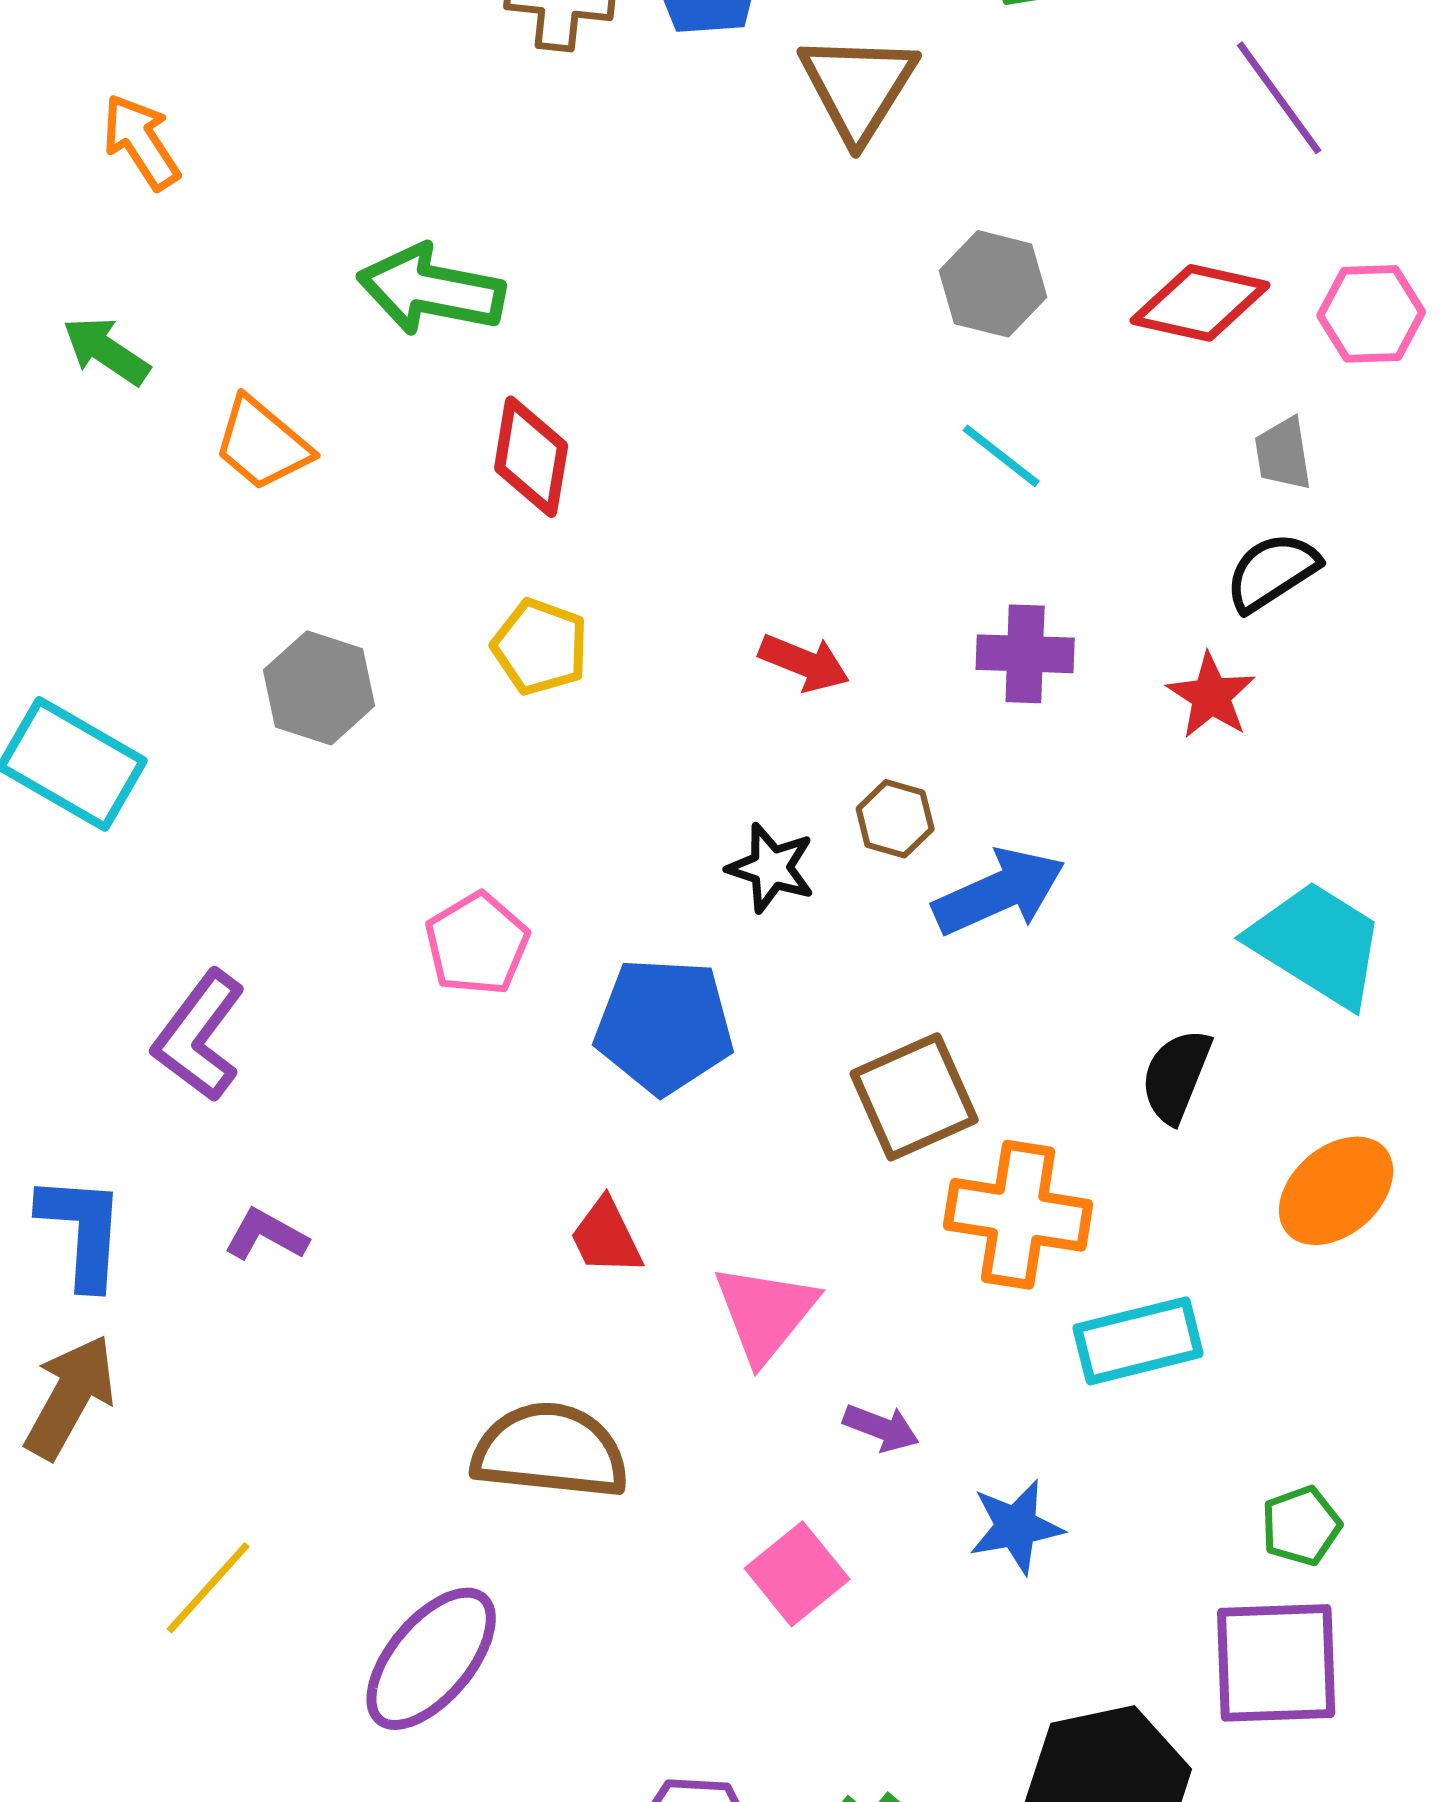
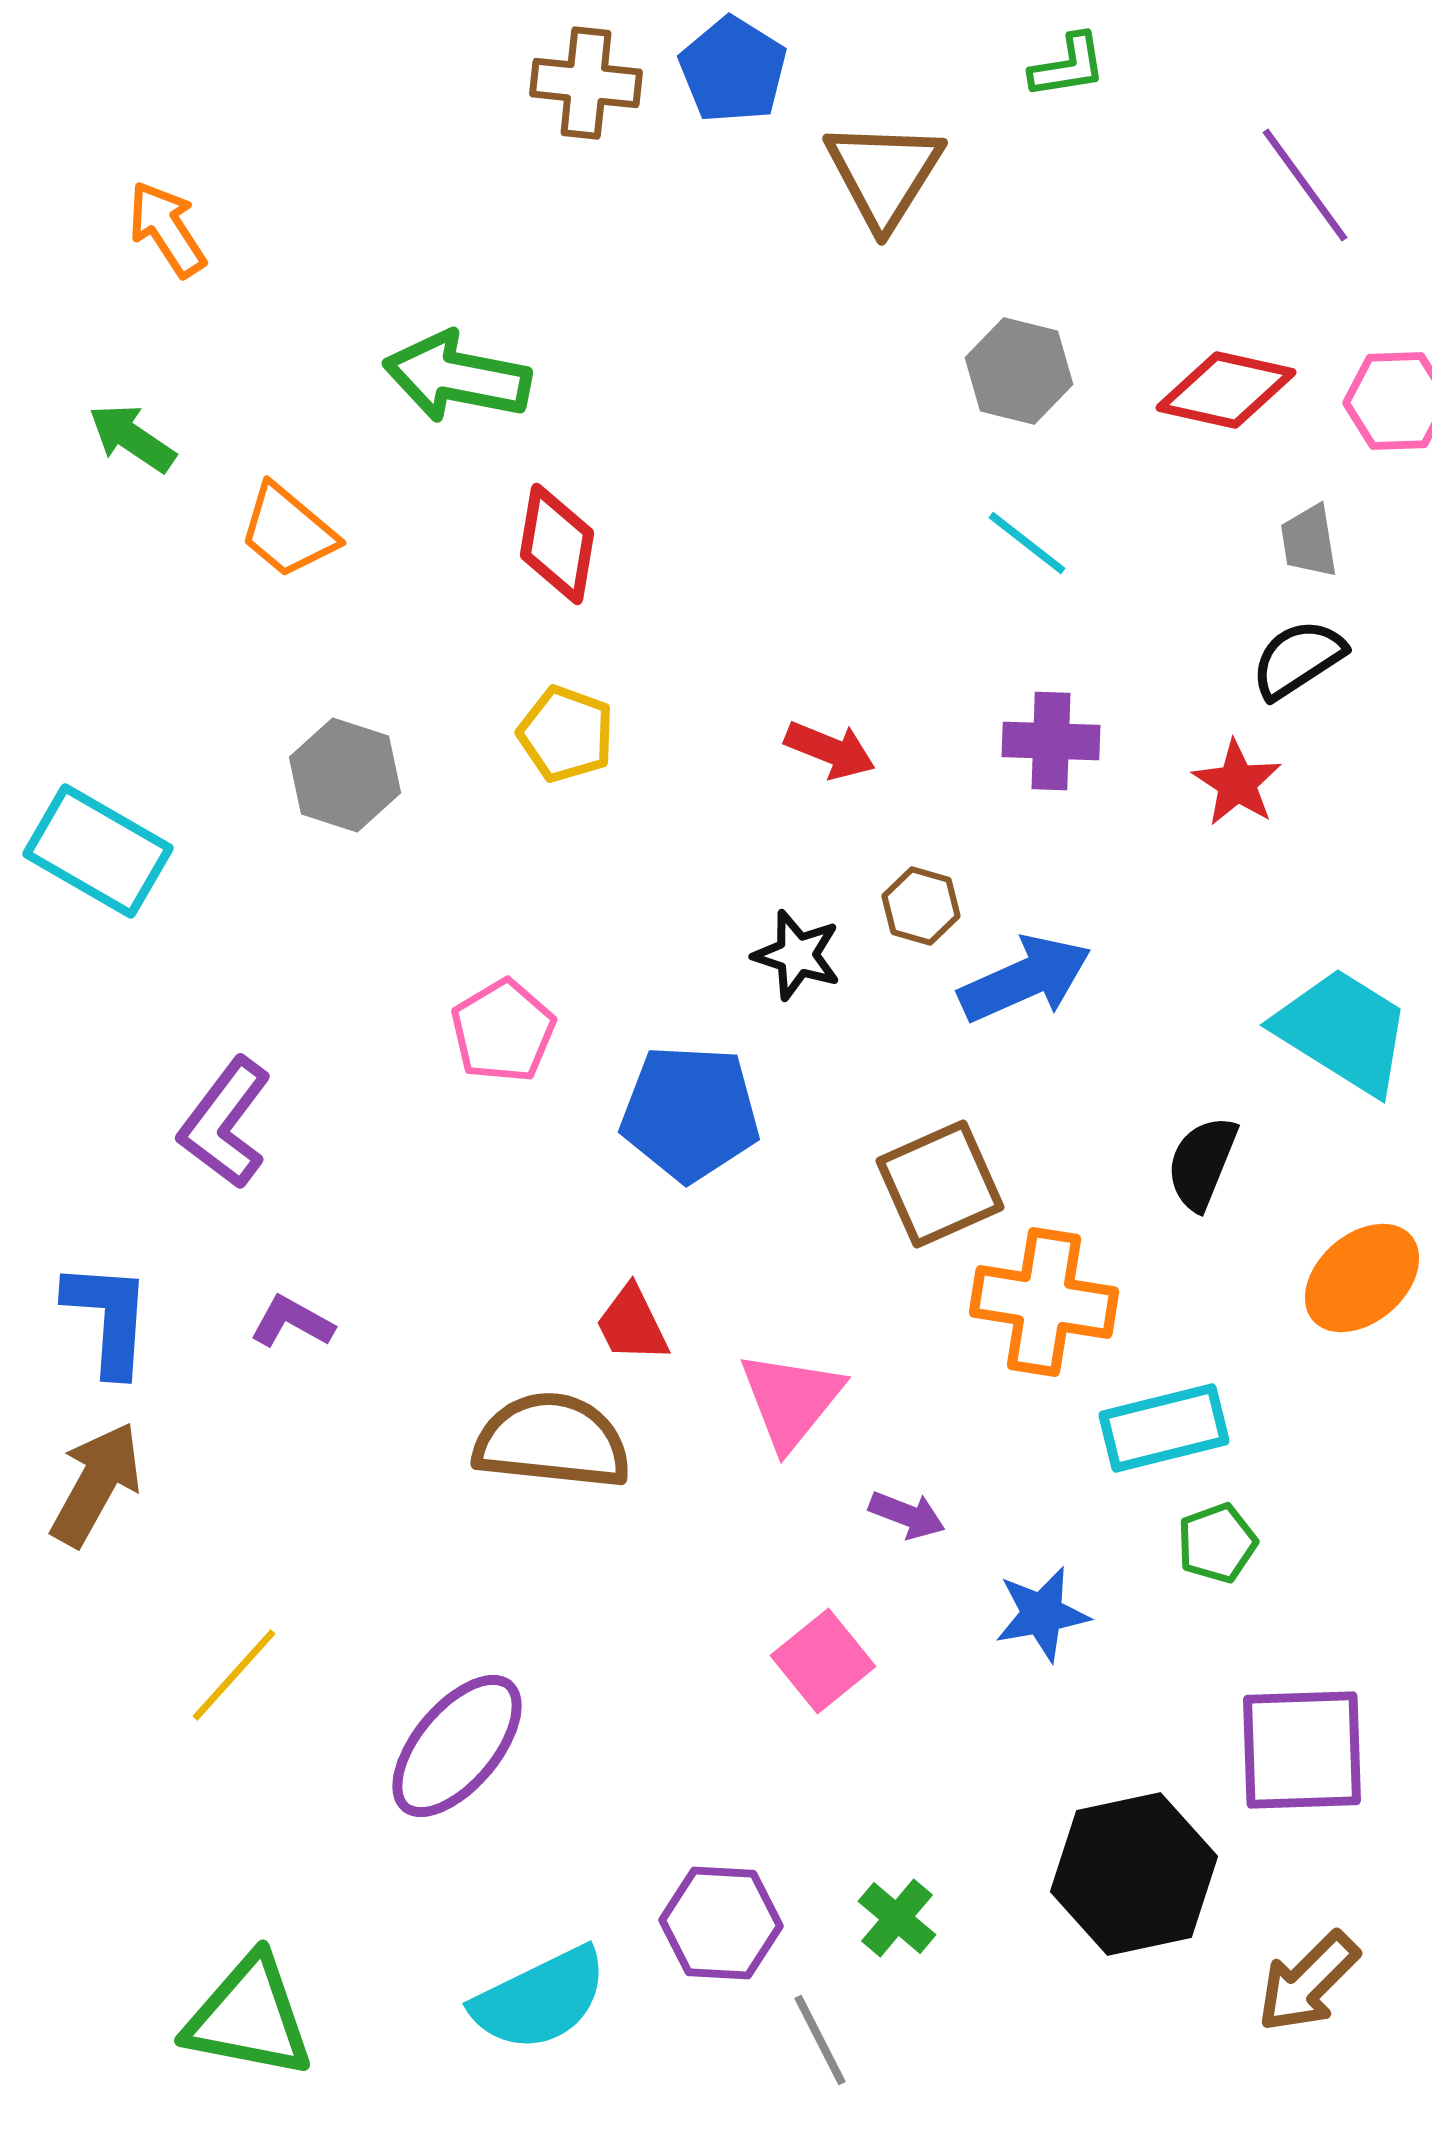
brown semicircle: (550, 1451) -> (552, 1441), moved
green pentagon: (1301, 1526) -> (1217, 1543), moved

